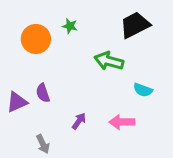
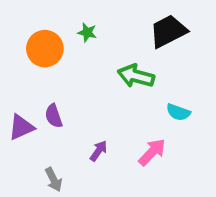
pink arrow: (122, 122) -> (152, 152), turned 135

